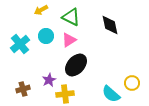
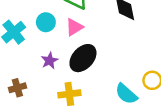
purple star: (49, 80) -> (50, 61), moved

